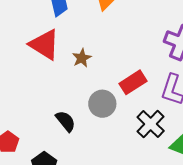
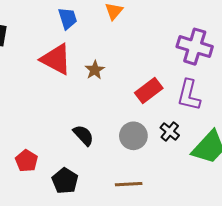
gray circle: (102, 104) -> (133, 136), moved
black cross: (151, 124) -> (170, 131), size x0.7

